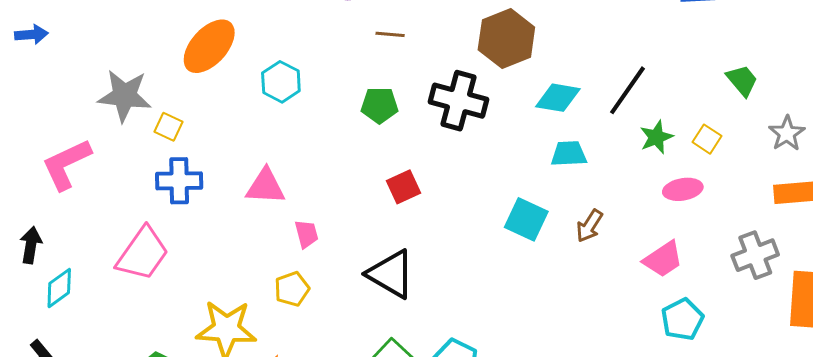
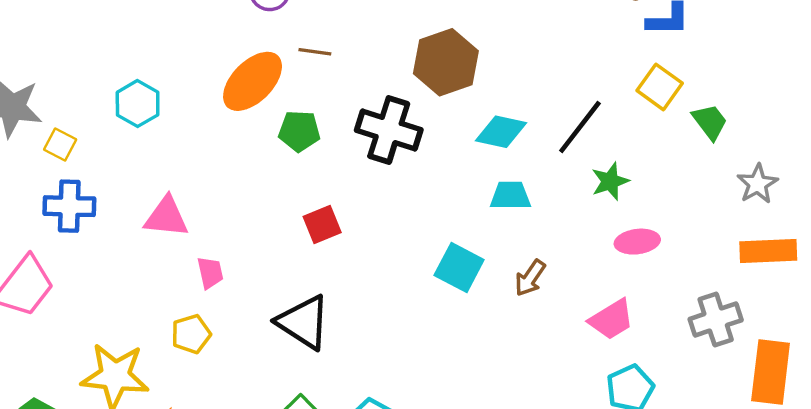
orange ellipse: (209, 46) -> (253, 81), moved
cyan hexagon: (281, 82) -> (138, 104), moved
yellow square: (707, 139) -> (660, 87), moved, size x1.4

